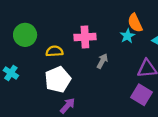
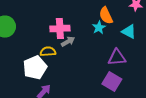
yellow semicircle: (54, 51) -> (48, 52), moved
gray arrow: (102, 61) -> (68, 42), moved, turned 32

